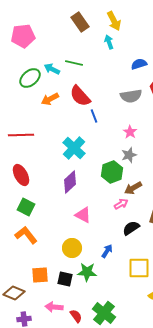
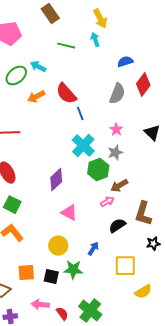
brown rectangle: (80, 22) -> (50, 14), moved
green line: (74, 63) -> (66, 46), moved
gray semicircle: (131, 96) -> (117, 94), turned -60
cyan cross: (74, 148) -> (83, 146), moved

